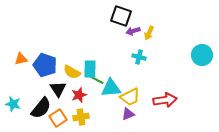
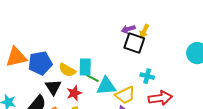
black square: (121, 16) -> (134, 43), moved
cyan cross: (139, 57) -> (147, 76), moved
orange triangle: (21, 59) -> (16, 57), size x1.6
blue pentagon: (45, 65) -> (40, 63), turned -30

